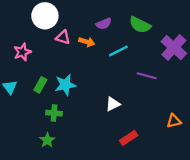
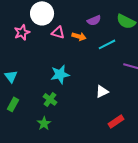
pink star: (22, 52) -> (22, 32), moved
green rectangle: (40, 85) -> (13, 104), moved
green cross: (54, 113) -> (50, 99), turned 32

